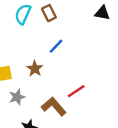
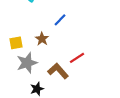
gray star: (17, 97) -> (27, 63), size x1.5

